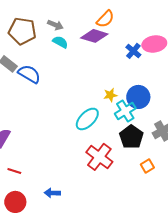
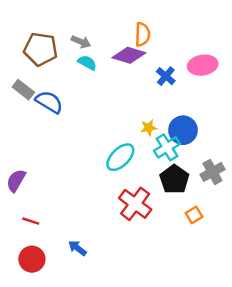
orange semicircle: (105, 19) -> (142, 34), turned -42
blue cross: (133, 51) -> (166, 76), moved
blue arrow: (52, 193) -> (77, 248), turned 35

